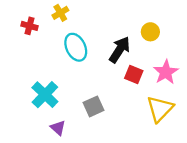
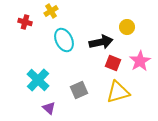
black arrow: (120, 50) -> (101, 42), turned 45
yellow triangle: (160, 109) -> (118, 92), moved, turned 30

